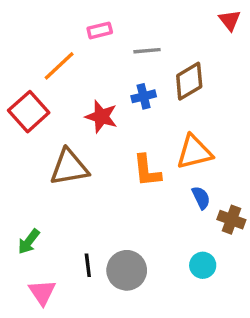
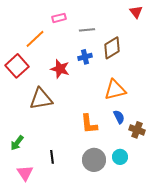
orange L-shape: (147, 171) -> (89, 124), moved
gray circle: (127, 270) -> (94, 160), moved

